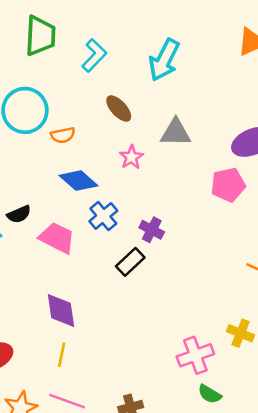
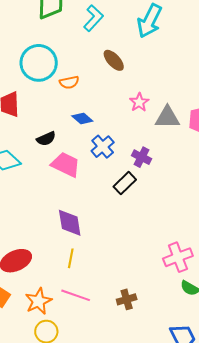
gray triangle: (176, 132) -> (167, 117), moved
pink star: (131, 157) -> (139, 102), moved
blue diamond: (78, 181) -> (82, 119), size x0.7
black semicircle: (19, 214) -> (46, 139), moved

